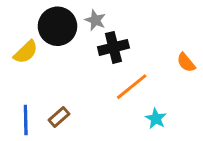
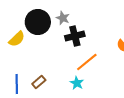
cyan star: (156, 119) -> (77, 83), moved

